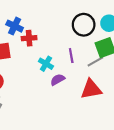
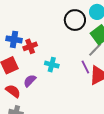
purple line: (71, 56) -> (85, 67), moved
purple semicircle: (58, 80) -> (30, 81), moved

